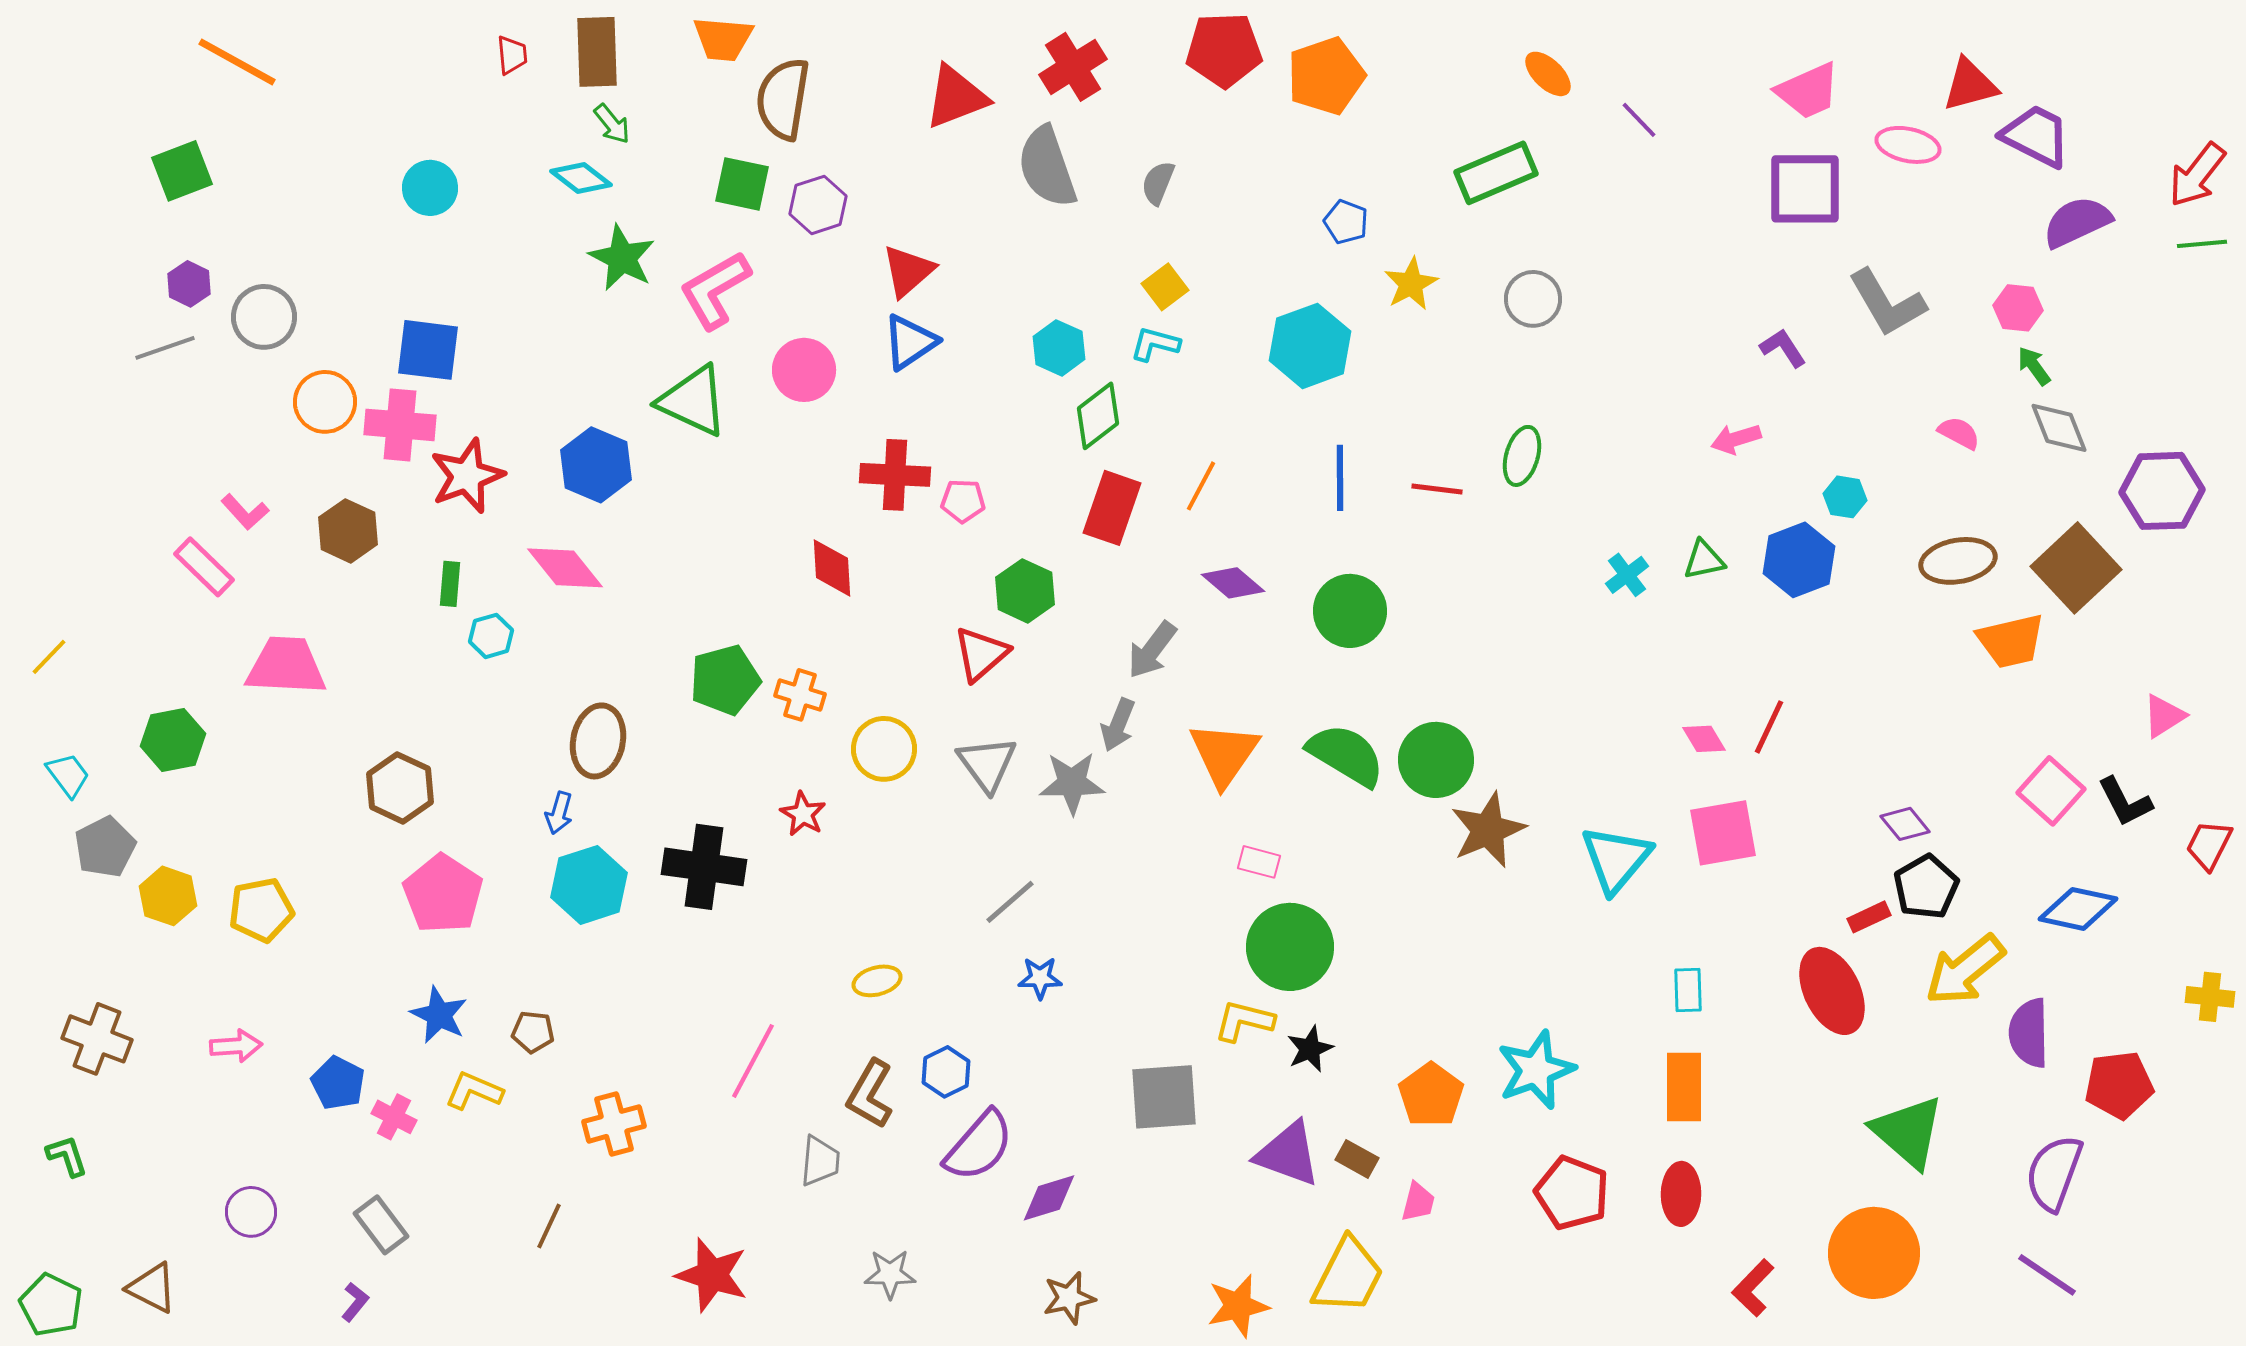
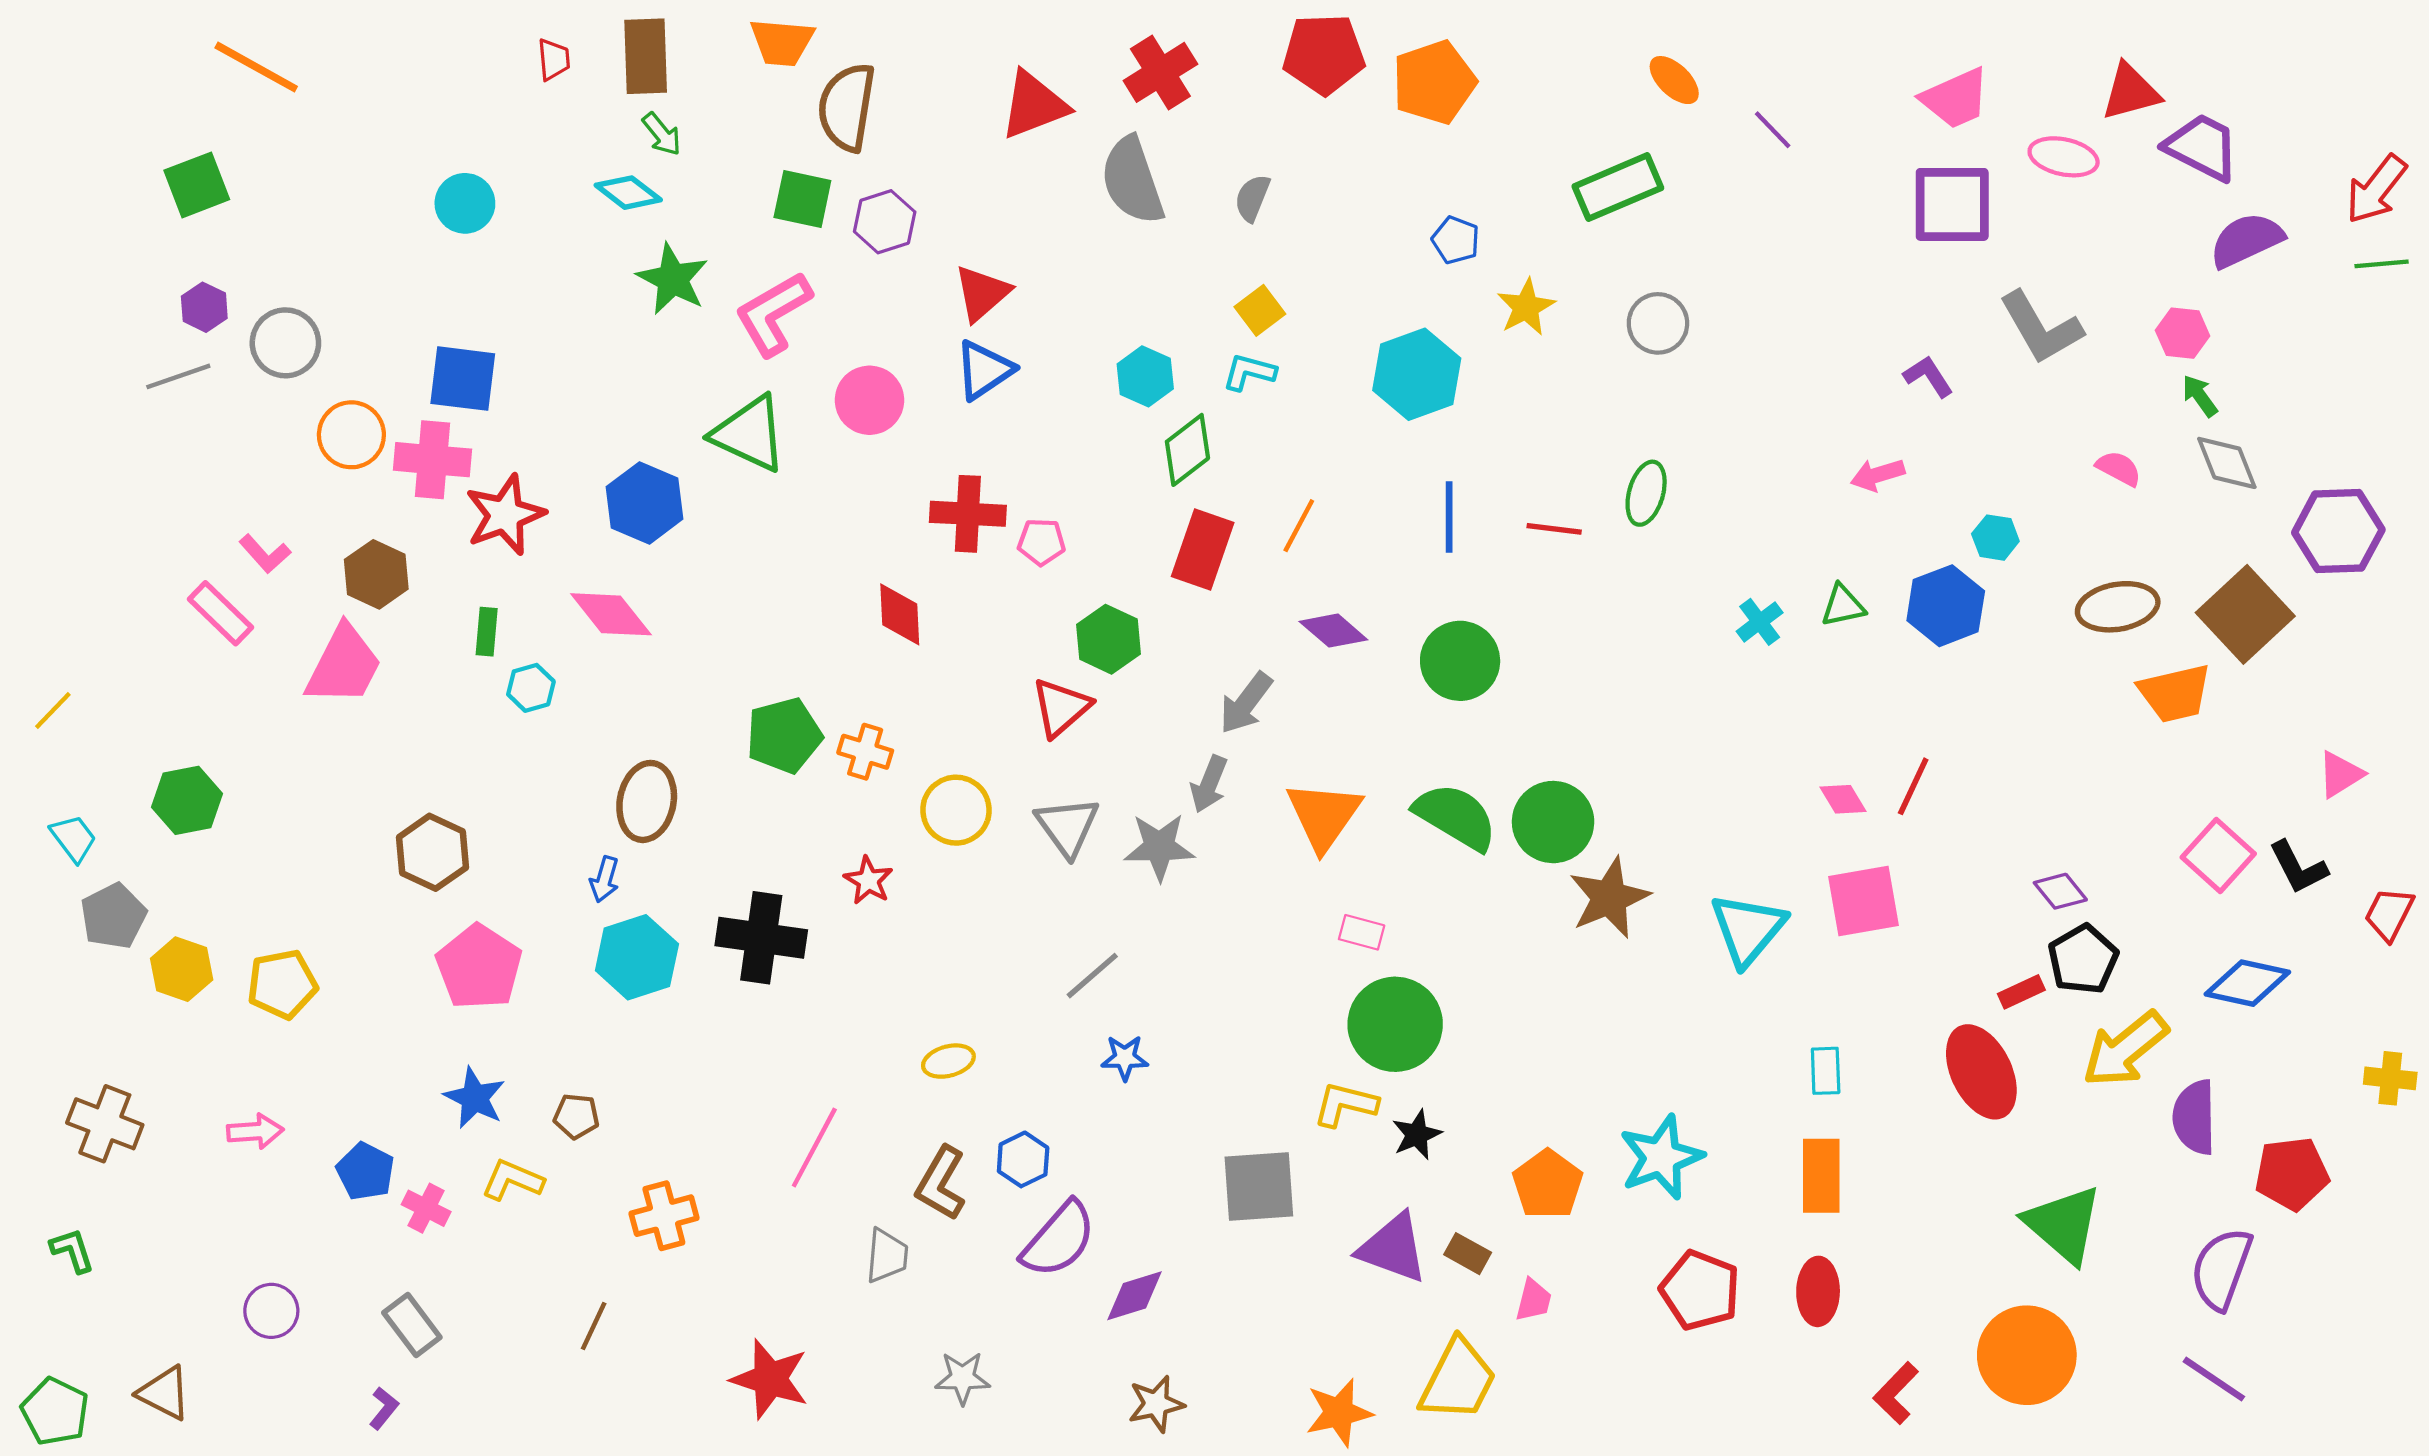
pink trapezoid: (286, 666) -> (344, 665), moved, turned 114

